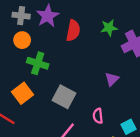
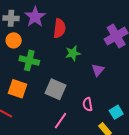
green star: (109, 28) -> (73, 53), moved
orange square: (22, 93) -> (17, 89), turned -30

